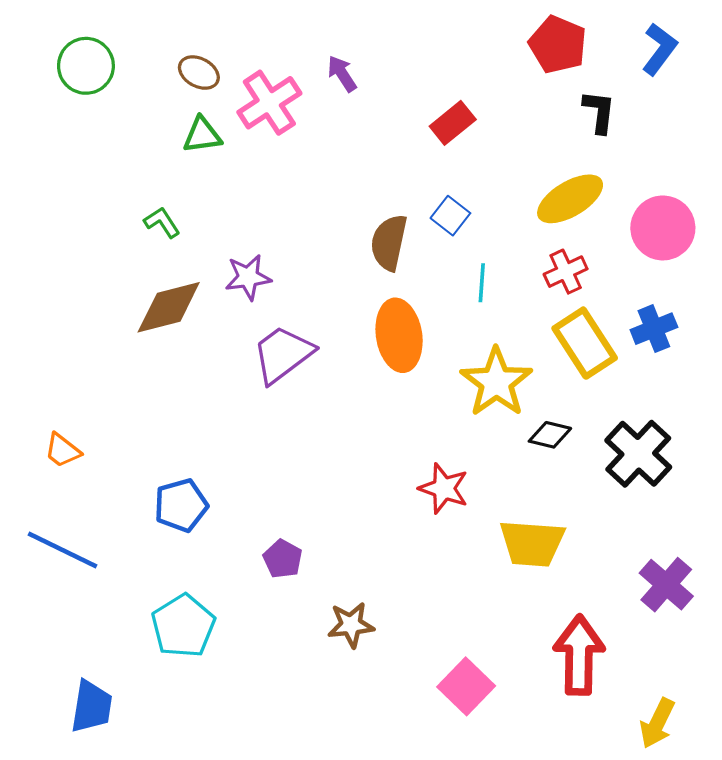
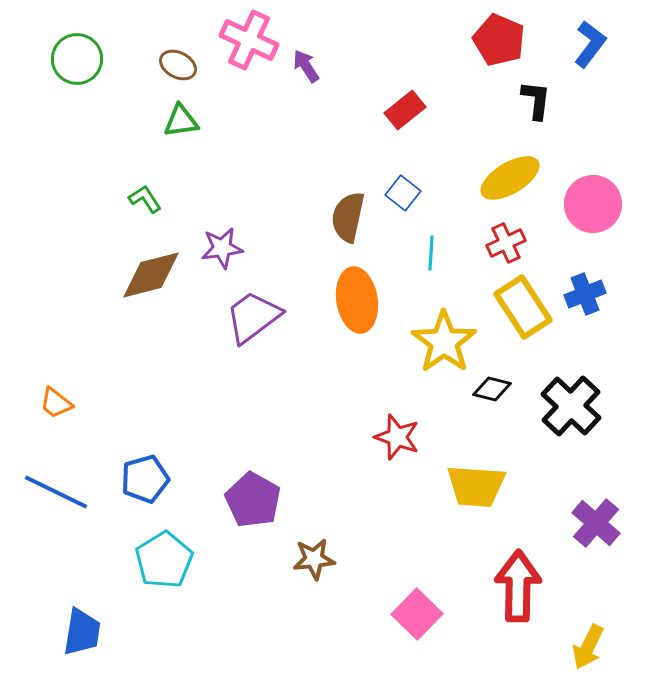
pink cross: (269, 103) -> (249, 40), moved, turned -32
blue pentagon: (181, 505) -> (145, 479), moved
purple pentagon: (283, 559) -> (253, 500), size x1.6

